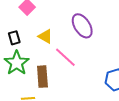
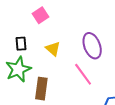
pink line: (65, 57) -> (83, 74), moved

